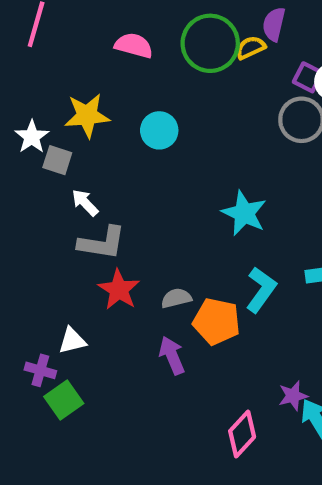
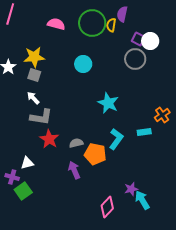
yellow semicircle: (251, 48) -> (111, 25), turned -56
cyan circle: (159, 130) -> (83, 64), moved
gray square: (57, 160) -> (34, 75), moved

